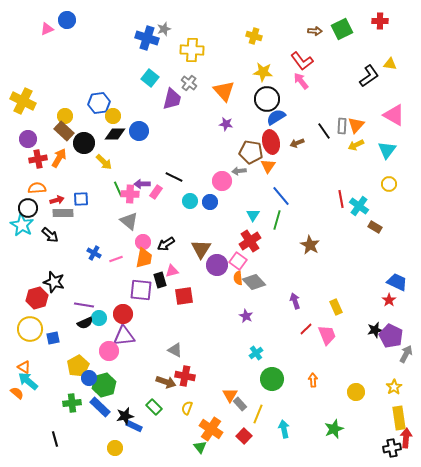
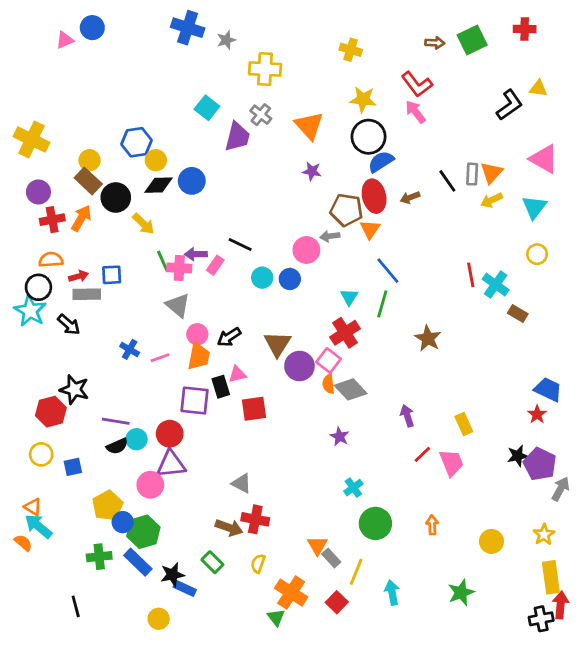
blue cross: (147, 38) -> (188, 28), moved
yellow circle: (30, 329) -> (41, 454), size x0.7

